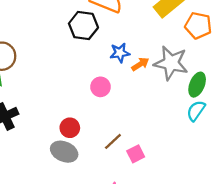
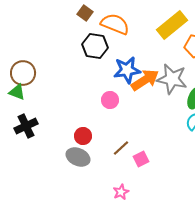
blue star: (120, 53) -> (127, 70), size x1.5
orange arrow: (140, 64) -> (145, 80), size x1.8

